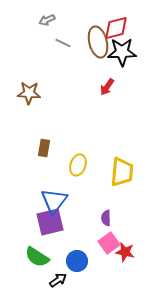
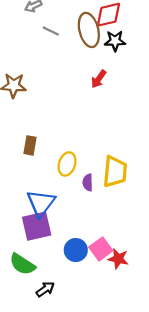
black star: (122, 52) -> (115, 41), size x0.7
purple semicircle: (106, 218) -> (88, 182), moved
blue circle: (77, 261) -> (76, 250), moved

